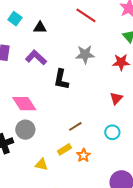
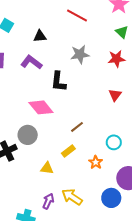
black triangle: (40, 28) -> (40, 36), moved
pink diamond: (24, 104) -> (41, 107), moved
cyan circle: (112, 132) -> (114, 142), moved
orange star: (83, 155) -> (96, 162), moved

